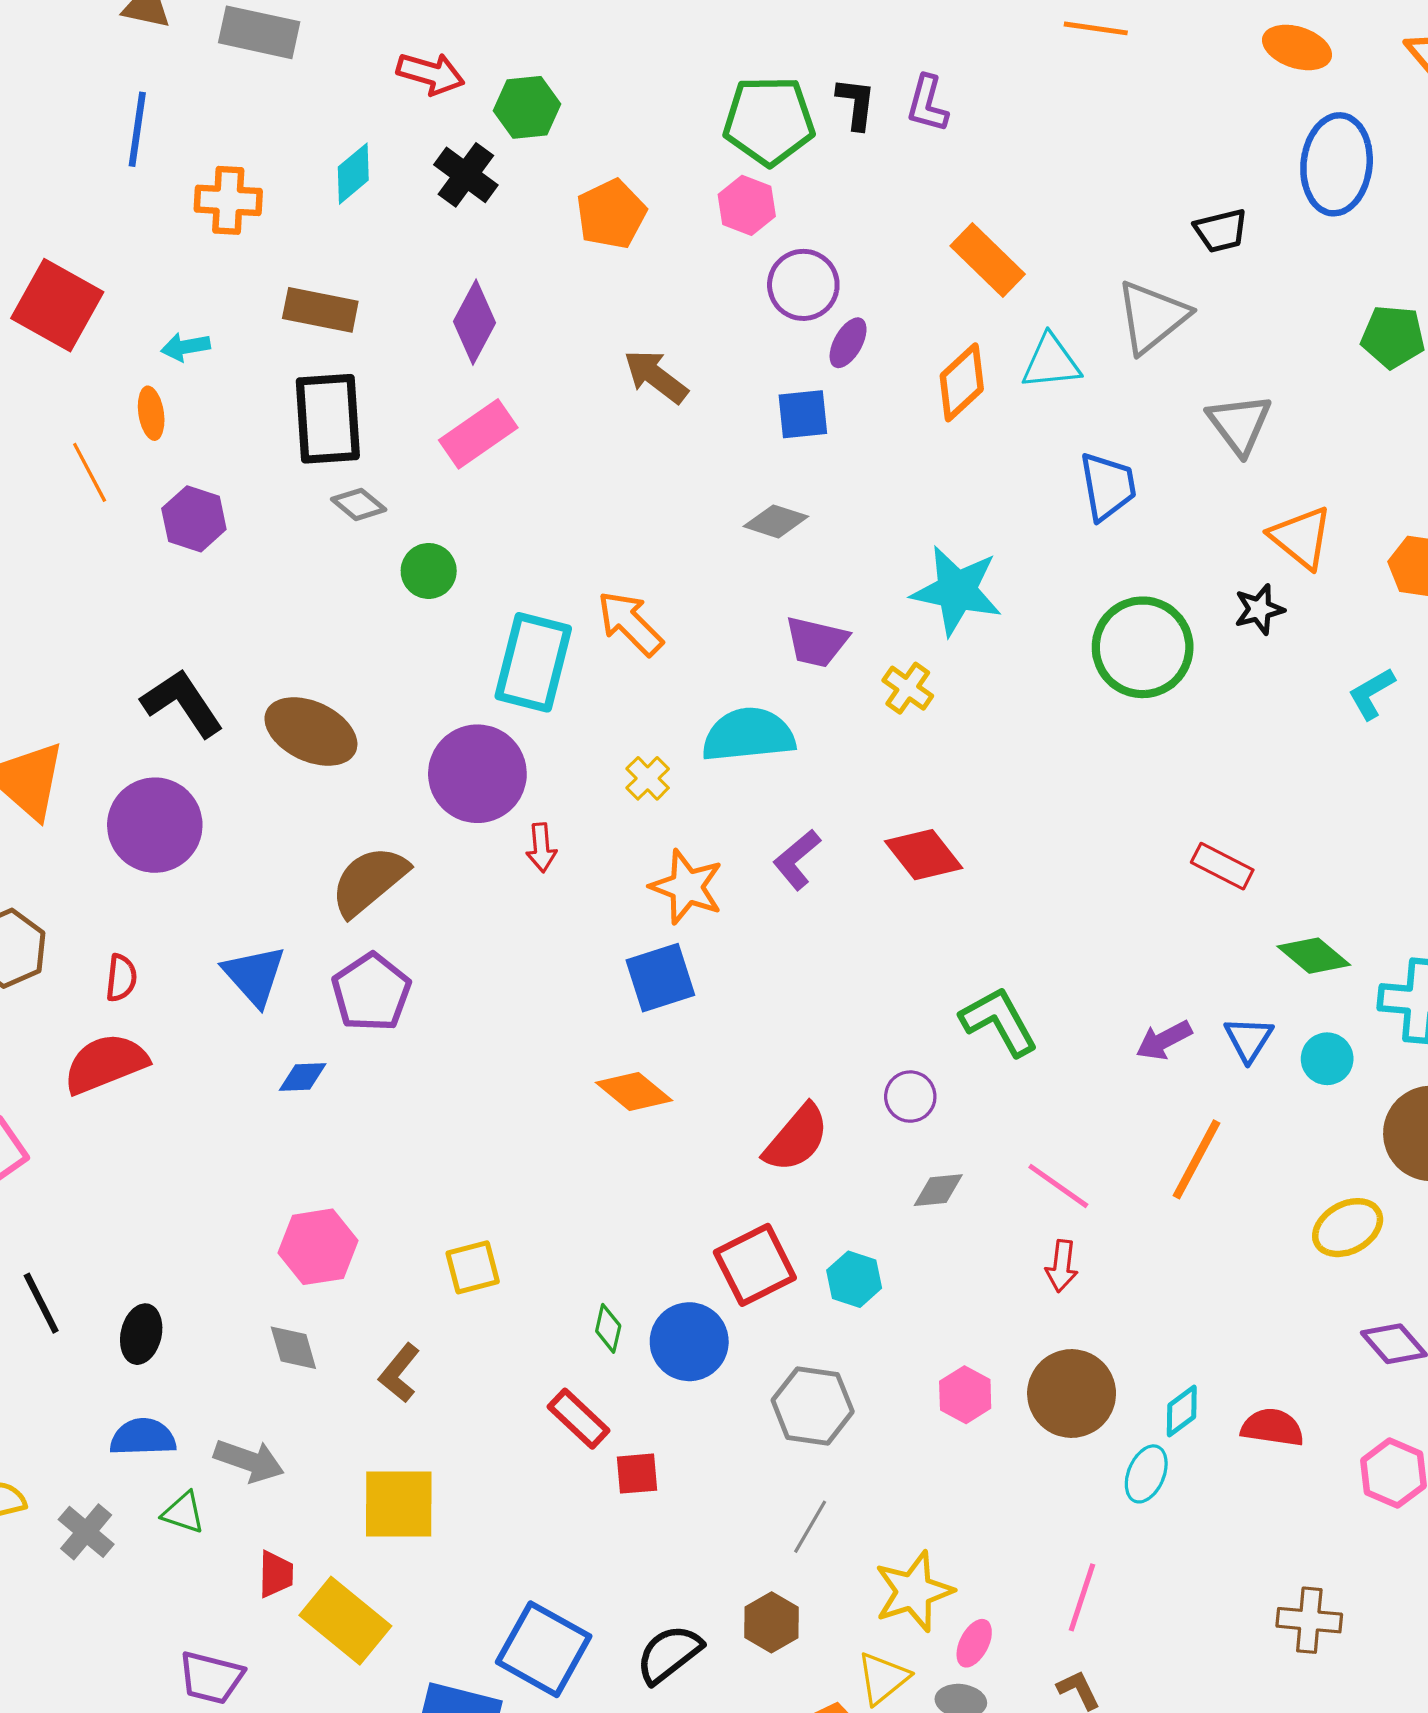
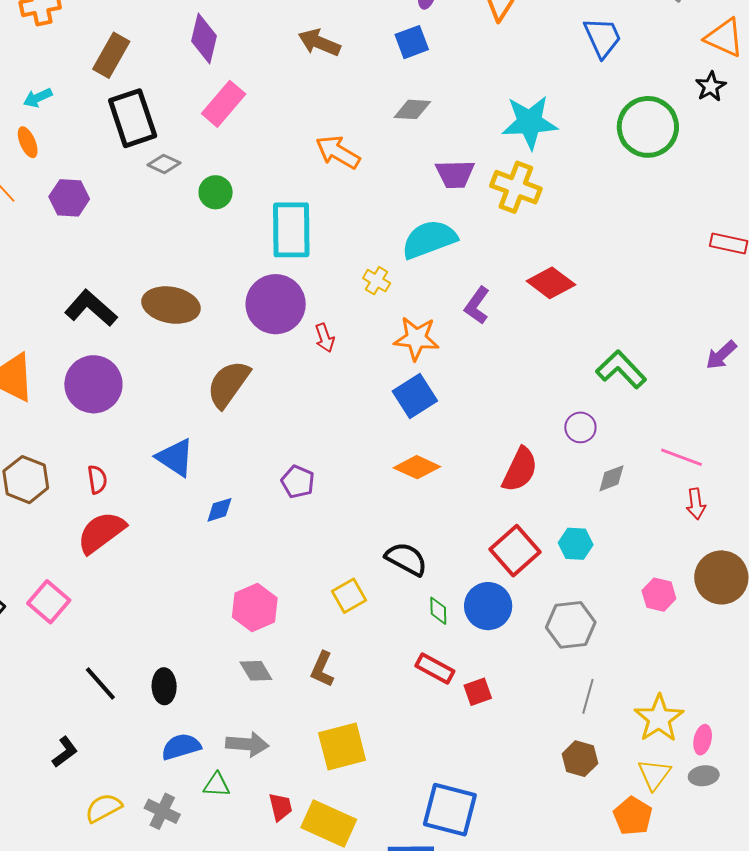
brown rectangle: (320, 310) -> (111, 55), turned -57
orange arrow: (630, 623) -> (338, 152), moved
yellow cross: (908, 688) -> (516, 187), size x1.6
purple pentagon: (371, 992) -> (298, 482), moved, size x0.7
black semicircle: (669, 1654) -> (406, 559), moved, turned 81

